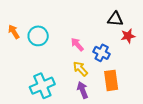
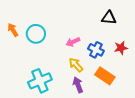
red star: (128, 36) -> (121, 48), moved
pink arrow: (77, 44) -> (73, 42), turned -72
orange rectangle: (111, 80) -> (105, 76), turned -48

